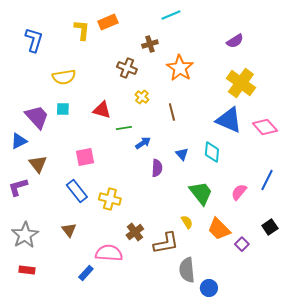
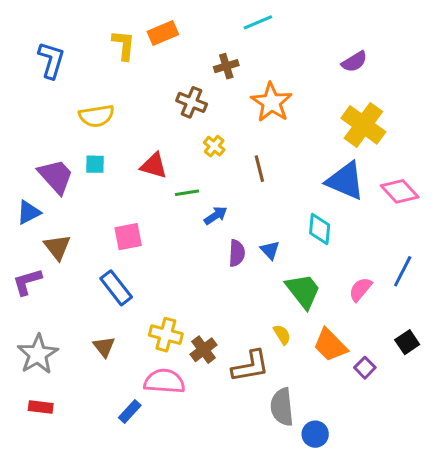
blue triangle: (182, 154) -> (270, 250), moved
yellow cross: (110, 199) -> (166, 335), moved

